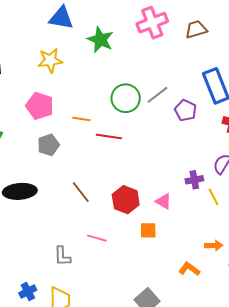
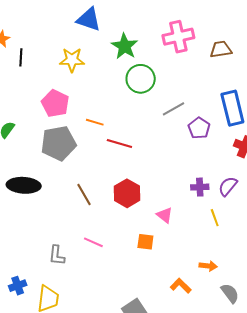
green circle: (126, 98) -> (141, 79), moved
gray pentagon: (48, 145) -> (58, 143), size x1.6
purple cross: (194, 180) -> (200, 187), moved
red hexagon: (126, 200) -> (127, 193), moved

